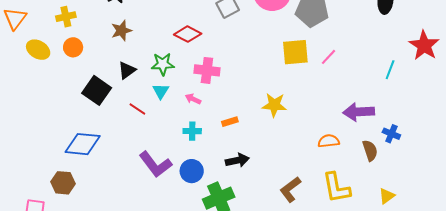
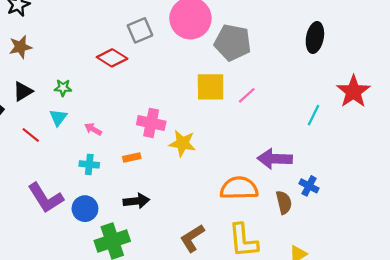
red diamond: (188, 34) -> (112, 58), moved
green star: (163, 64) -> (63, 88), size x0.7
pink cross: (207, 70) -> (151, 123), moved
orange semicircle: (329, 141) -> (239, 188), size x1.6

